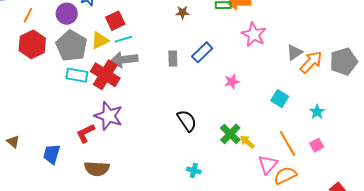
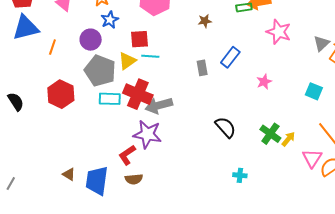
red square: (115, 21) -> (140, 39), turned 30
cyan line: (123, 39) -> (150, 56), turned 30
red hexagon: (32, 44) -> (61, 94), moved
gray arrow: (124, 60) -> (159, 105), moved
brown triangle: (13, 142) -> (69, 174), moved
yellow arrow: (247, 142) -> (288, 139), turned 98
blue trapezoid: (52, 154) -> (97, 181), size x1.4
brown semicircle: (97, 169) -> (134, 179), moved, size x0.7

